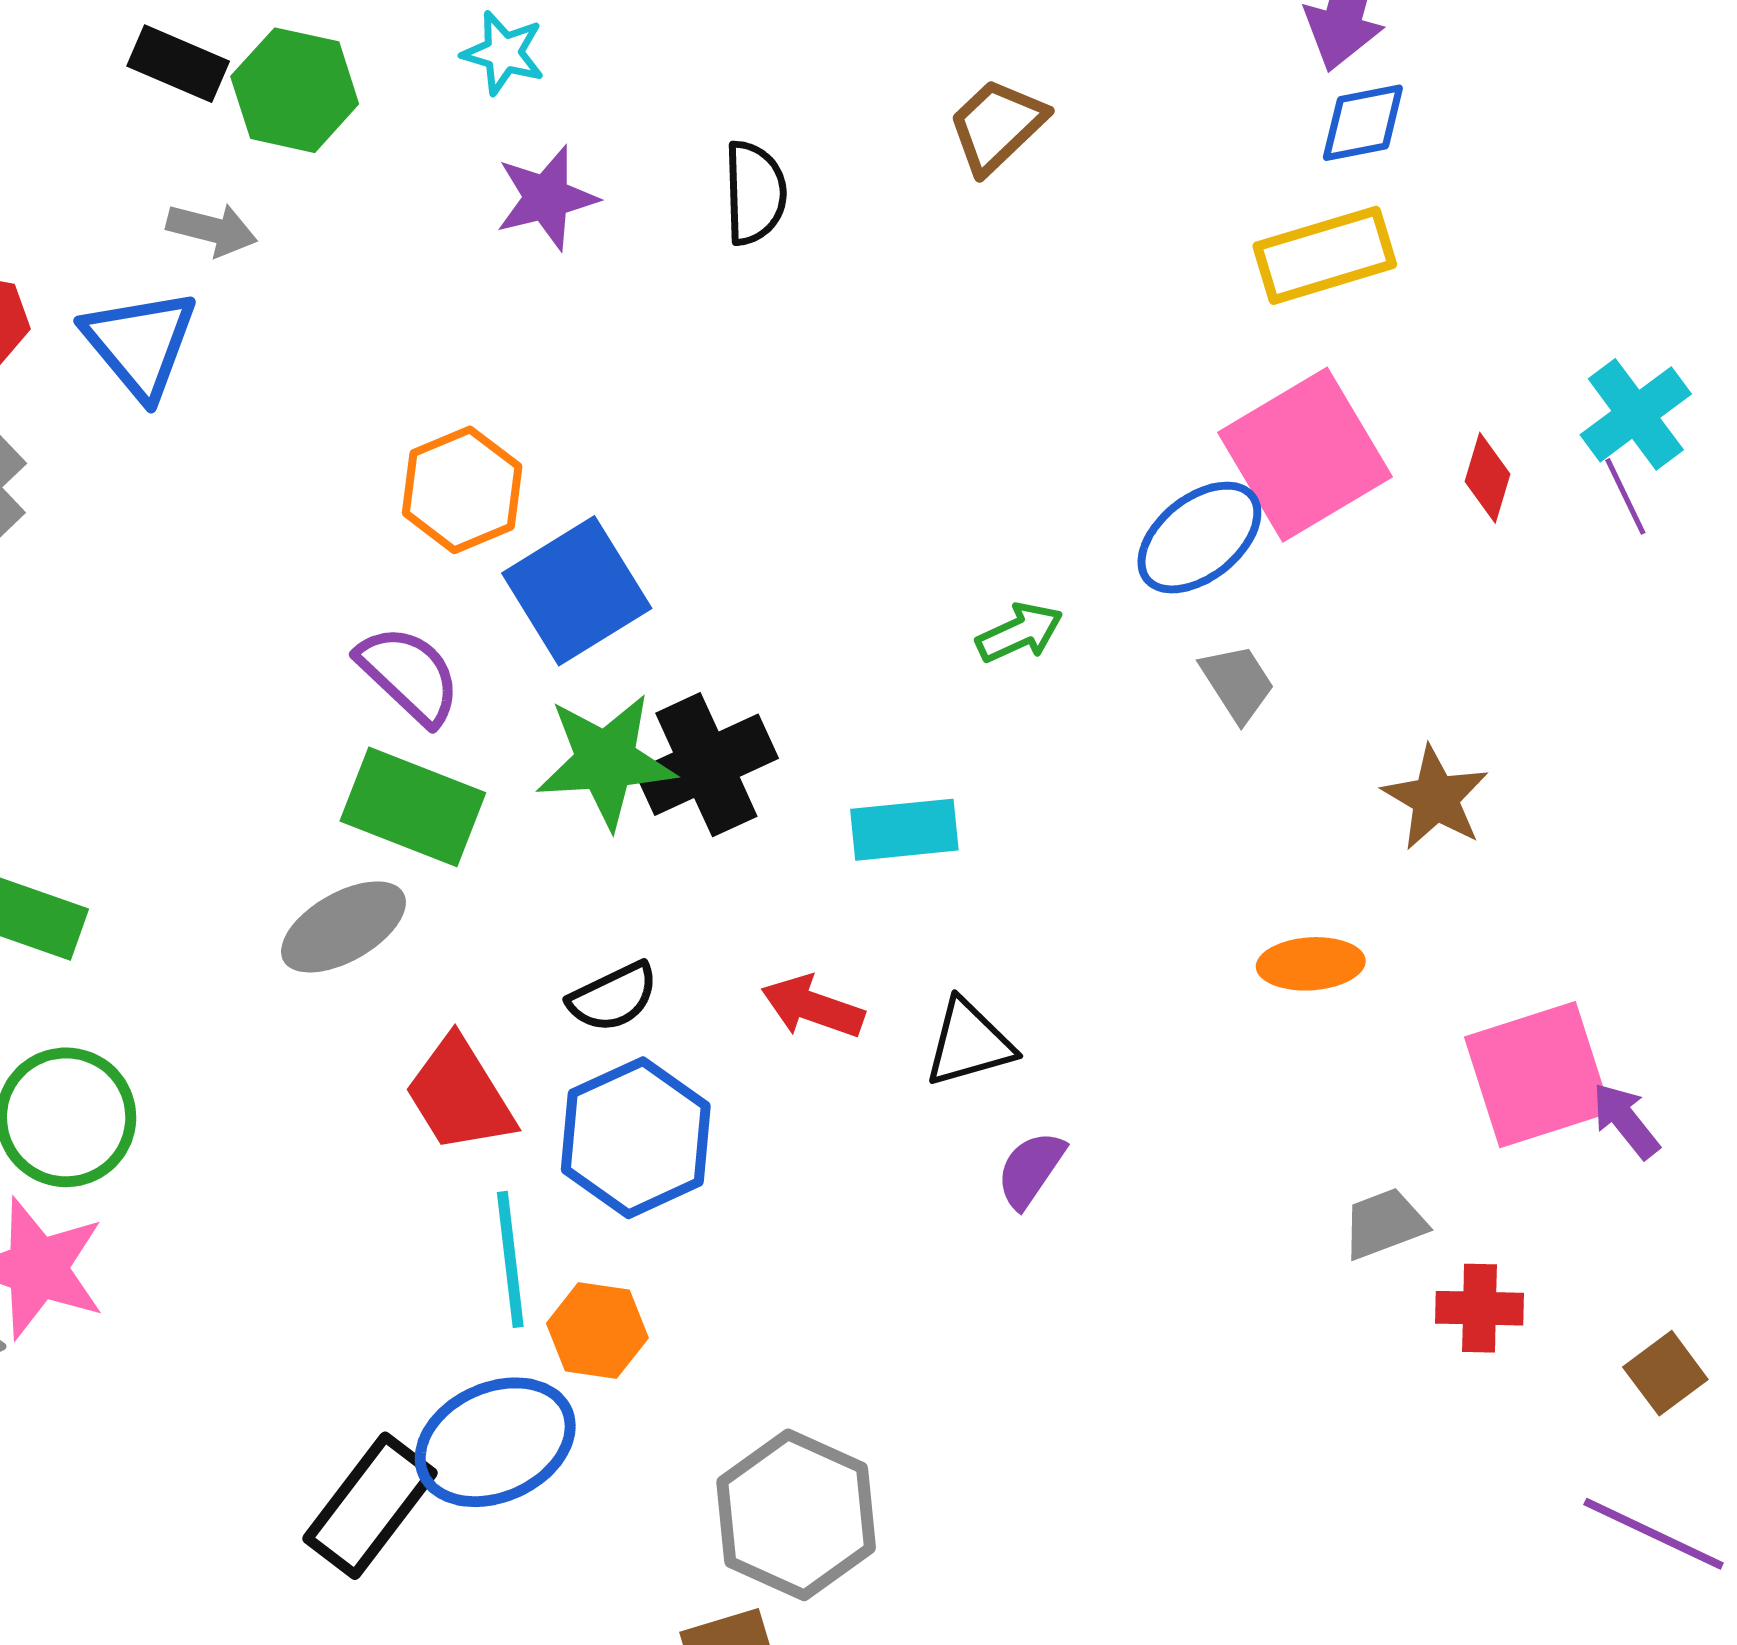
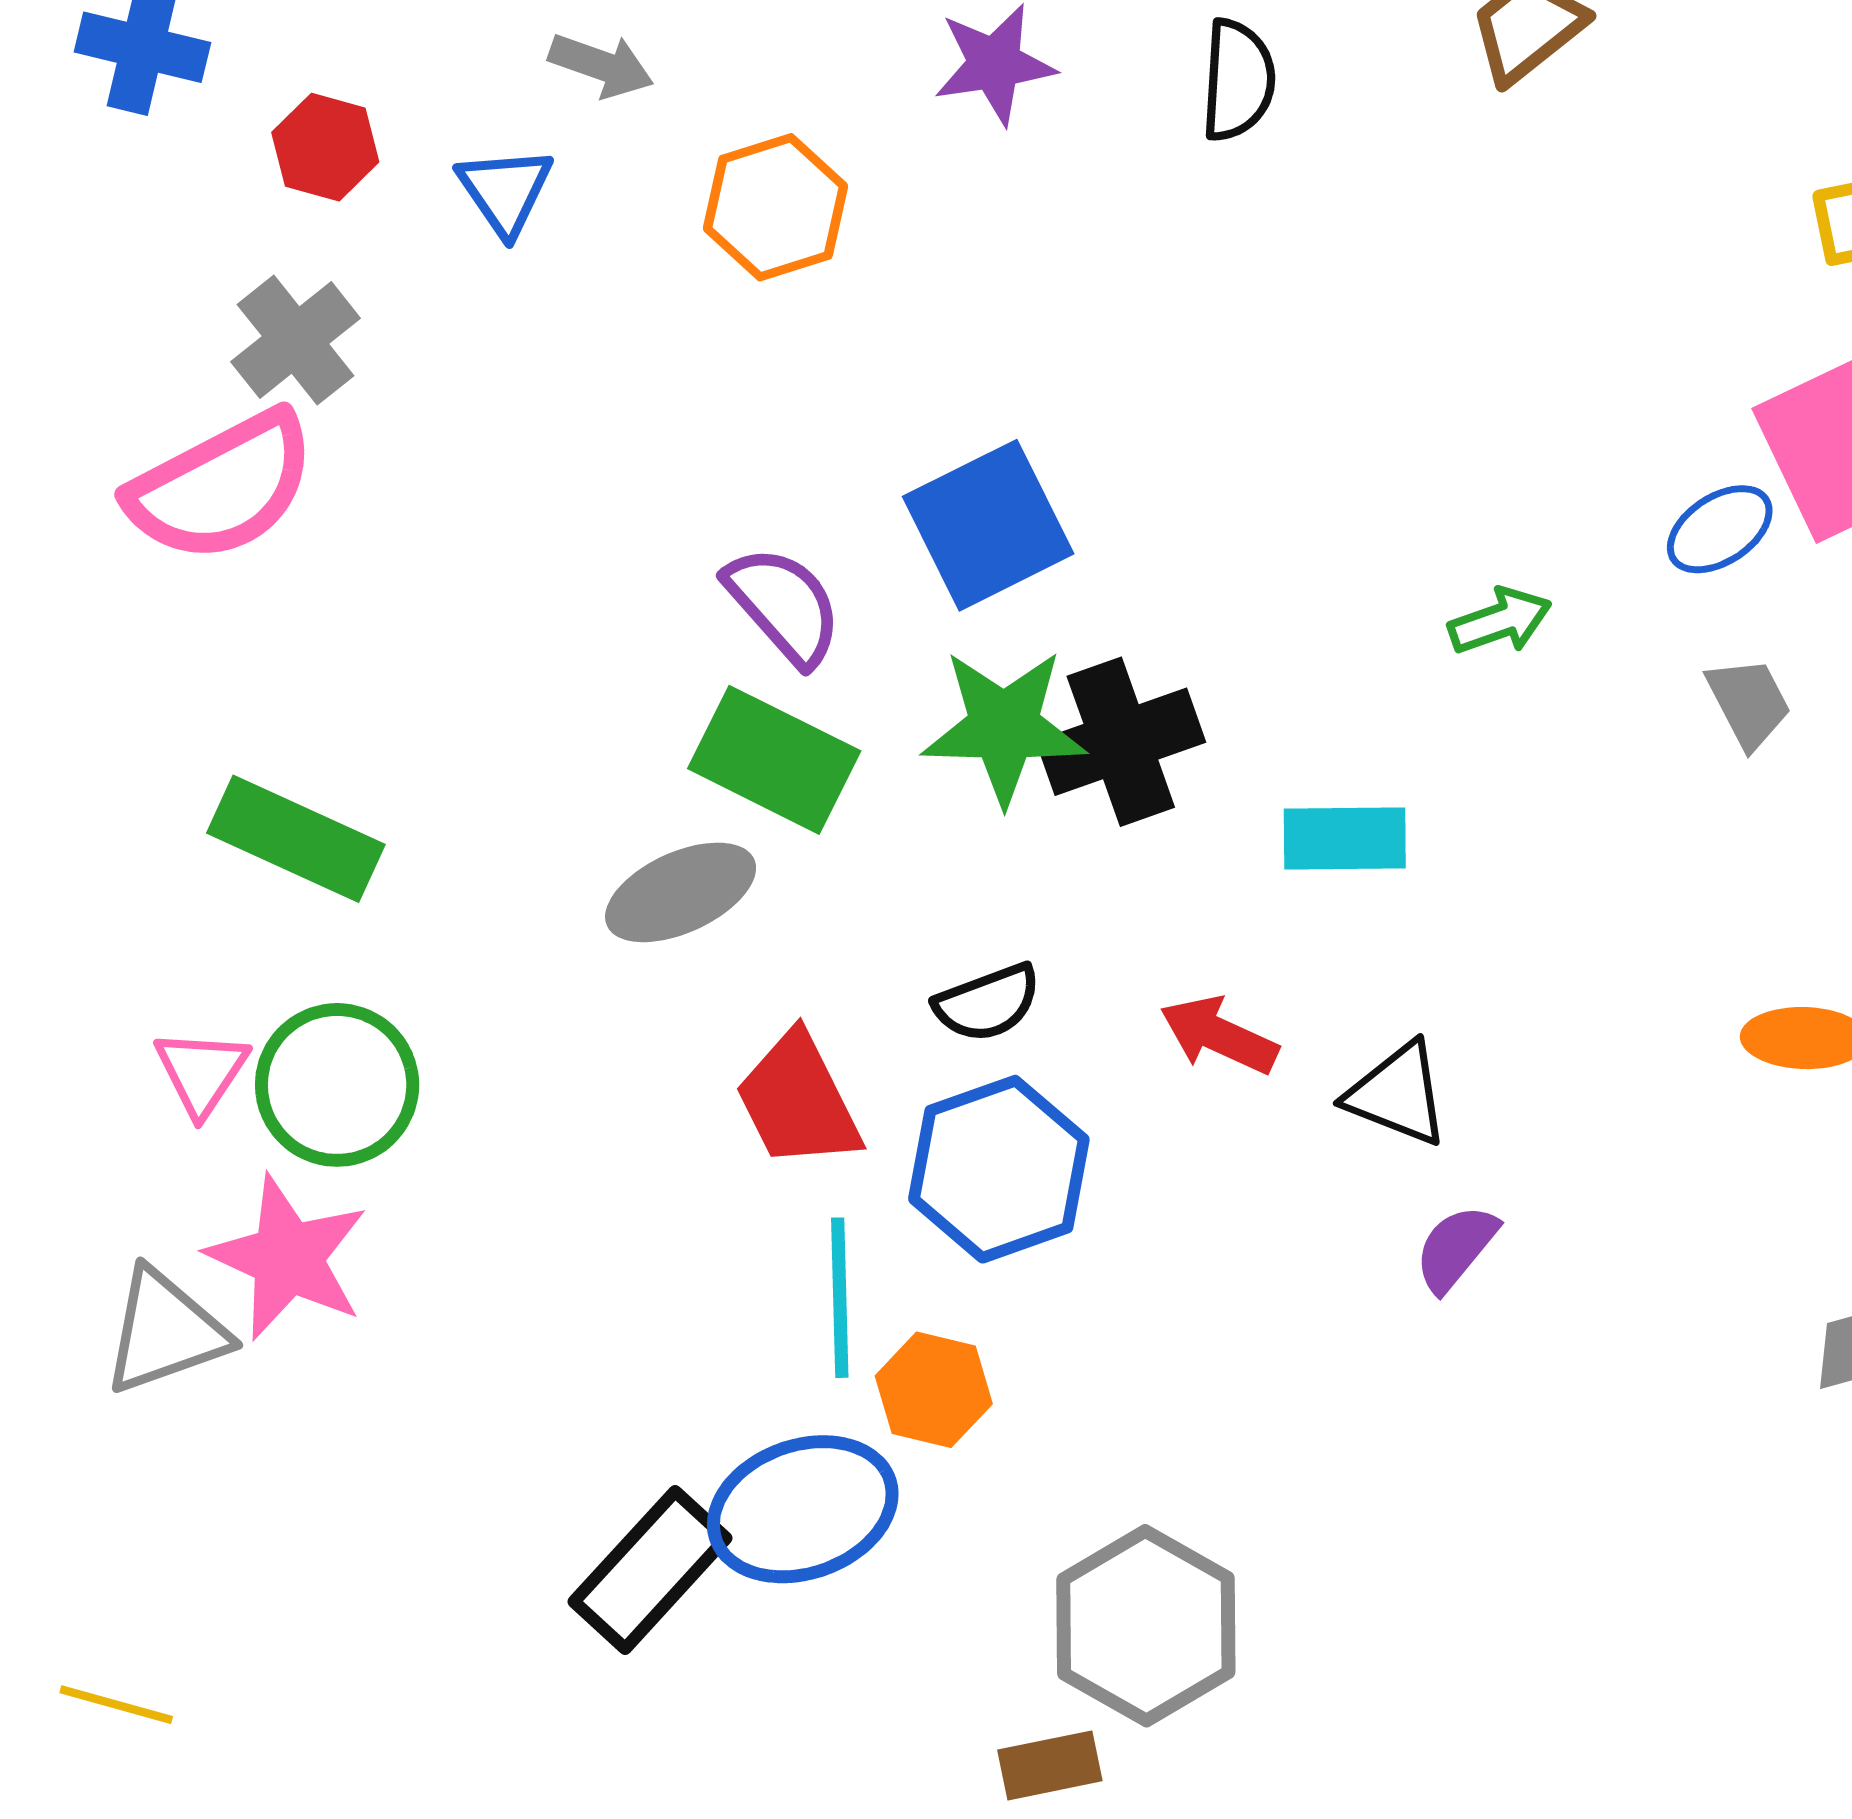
blue triangle: (140, 344) -> (505, 191), size x0.7
orange hexagon: (462, 490) -> (775, 207), moved
blue ellipse: (1199, 538) -> (1720, 529), size x0.7
black triangle: (969, 1043) -> (1398, 1094), turned 32

